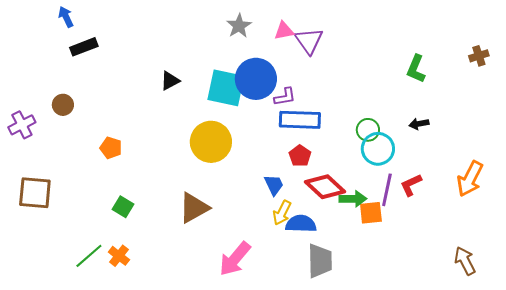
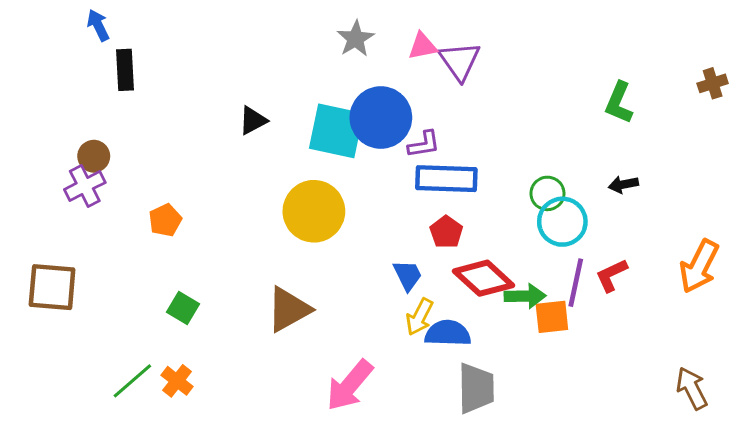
black rectangle: (84, 47) -> (125, 70), turned -72
purple cross: (22, 125) -> (85, 186), moved
orange pentagon: (111, 148) -> (165, 220), turned 30

